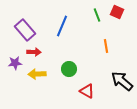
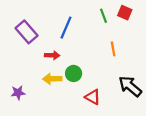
red arrow: (34, 52) -> (52, 55), moved
purple star: (15, 63) -> (18, 93), moved
yellow arrow: (37, 74) -> (52, 79), moved

